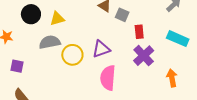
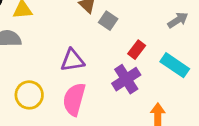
red rectangle: (139, 32) -> (137, 50), moved, turned 32
yellow circle: (72, 55) -> (29, 95), moved

